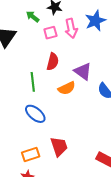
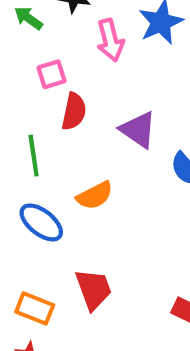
pink square: (50, 33) -> (52, 74), moved
orange semicircle: (67, 88) -> (95, 196), moved
orange rectangle: (31, 155) -> (35, 308), turned 42

